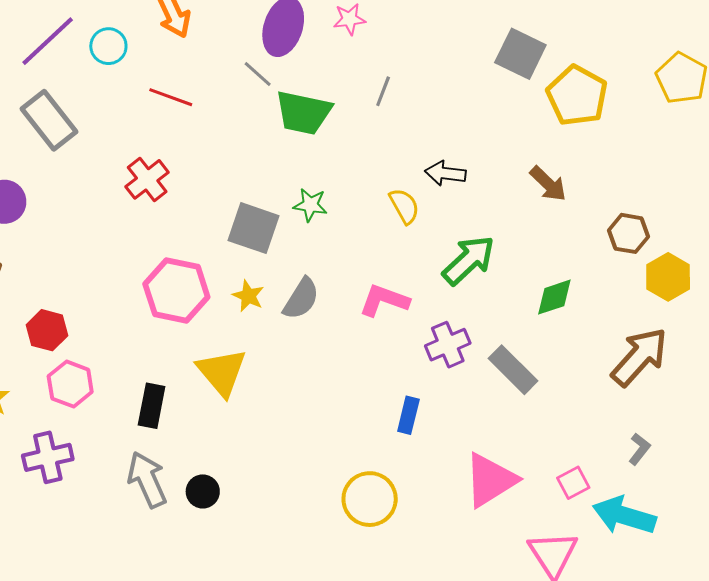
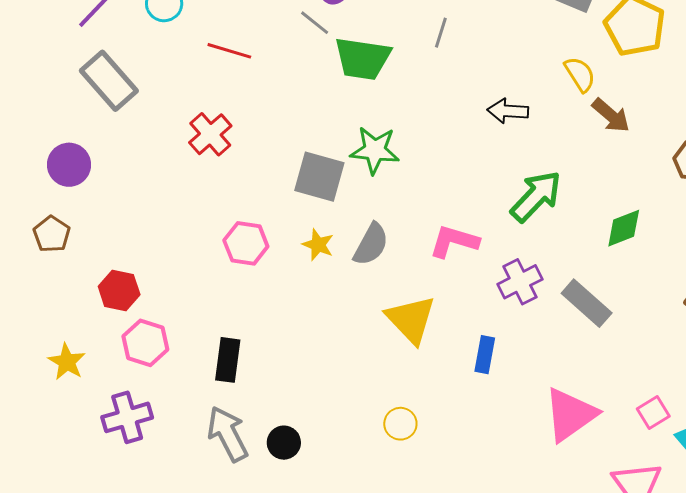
green star: (310, 205) -> (375, 150), size x1.4
yellow semicircle: (404, 206) -> (580, 74), moved
pink hexagon: (176, 291) -> (246, 243), size x0.7
yellow triangle: (222, 372) -> (411, 319), moved
yellow circle: (370, 499) -> (400, 424), moved, size x0.6

